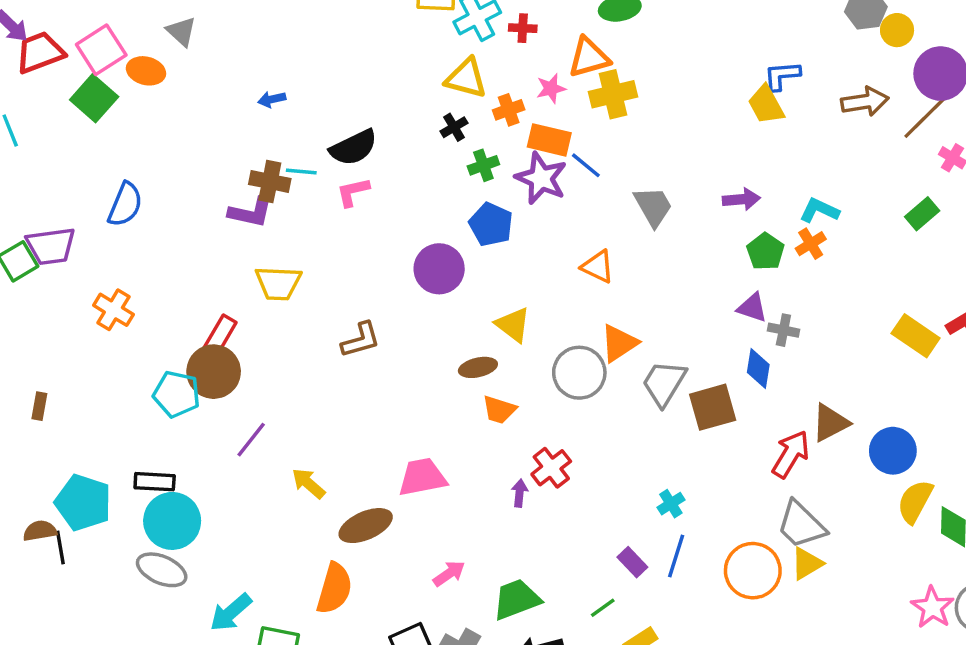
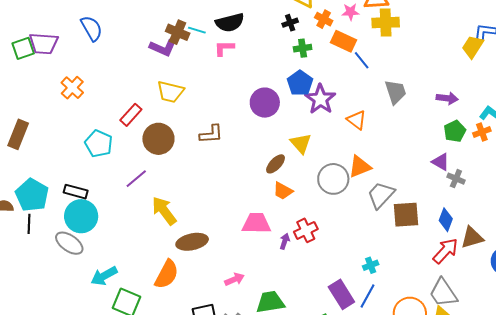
yellow trapezoid: (766, 105) -> (473, 47), turned 50
orange cross: (509, 110) -> (324, 19), turned 36
purple star: (541, 178) -> (320, 99), moved
blue semicircle: (125, 204) -> (91, 28), turned -64
brown ellipse: (478, 367) -> (276, 164), turned -45
blue diamond: (758, 368) -> (446, 220), moved
brown circle: (214, 372) -> (158, 139), moved
brown rectangle: (39, 406) -> (18, 134), size x1.8
pink trapezoid: (422, 477) -> (256, 223), moved
yellow arrow: (308, 483) -> (164, 211), size x1.4
black line: (60, 547) -> (29, 224), moved
purple rectangle: (632, 562) -> (341, 294), size x1.6

